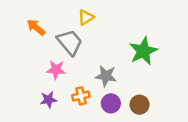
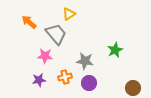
green star: (143, 51) -> (115, 50), moved, size x0.7
brown circle: (140, 105) -> (133, 88), moved

